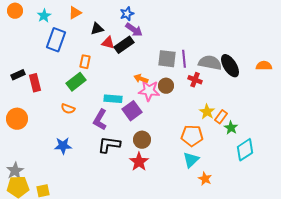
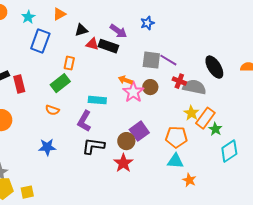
blue star: (127, 14) -> (147, 23), moved
black rectangle: (124, 45) -> (108, 46), turned 54
purple line: (184, 59) -> (168, 60), turned -54
gray semicircle: (210, 63) -> (194, 87), moved
pink star: (149, 91) -> (133, 92), turned 30
purple square: (132, 111) -> (139, 131), moved
orange rectangle: (221, 117) -> (205, 118), size x1.5
cyan triangle: (191, 160) -> (175, 161), turned 48

